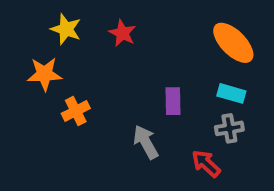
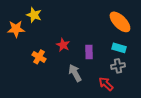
red star: (122, 33) -> (63, 45), moved
orange star: (45, 74) -> (16, 29), moved
orange cross: (76, 111) -> (39, 57), turned -32

